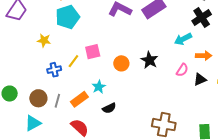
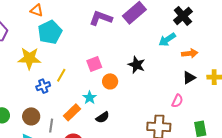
yellow star: (44, 40) -> (29, 58), size x1.6
pink square: (93, 52) -> (94, 64), moved
orange circle: (121, 63) -> (110, 81), moved
pink semicircle: (182, 70) -> (177, 101), moved
gray line: (57, 101) -> (51, 126), moved

